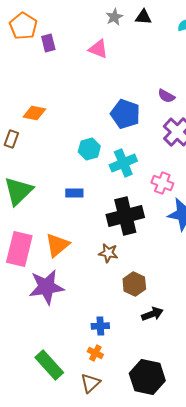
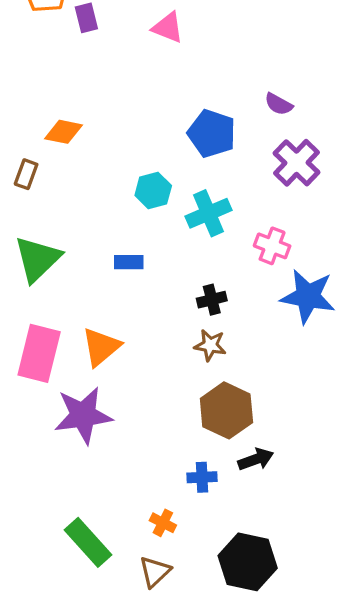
black cross: (125, 216) -> (212, 300), size x0.5
brown star: (108, 253) -> (210, 345), moved
brown hexagon: (134, 284) -> (226, 410), size x1.4
blue cross: (100, 326) -> (202, 477), moved

